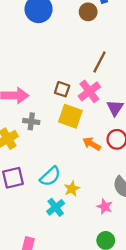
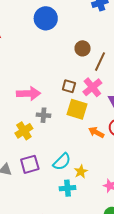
brown circle: (88, 12) -> (83, 48), moved
cyan cross: (56, 207) -> (68, 188), turned 35

